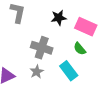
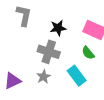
black star: (59, 18) -> (58, 28), moved

